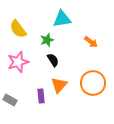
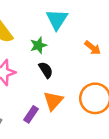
cyan triangle: (62, 19) -> (57, 19), turned -48
purple rectangle: (41, 96) -> (31, 114), turned 40

